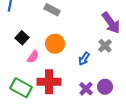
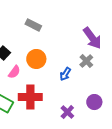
purple circle: (105, 87) -> (94, 102), moved
purple cross: (86, 89) -> (67, 112), moved

